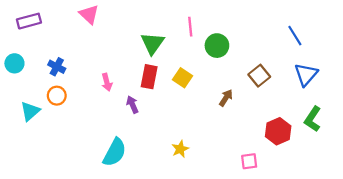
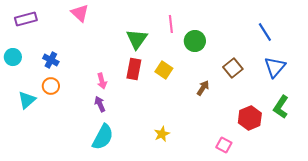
pink arrow: (107, 82) -> (102, 81), moved
purple arrow: (132, 105) -> (100, 104), moved
pink square: (249, 161) -> (224, 145), turned 35

